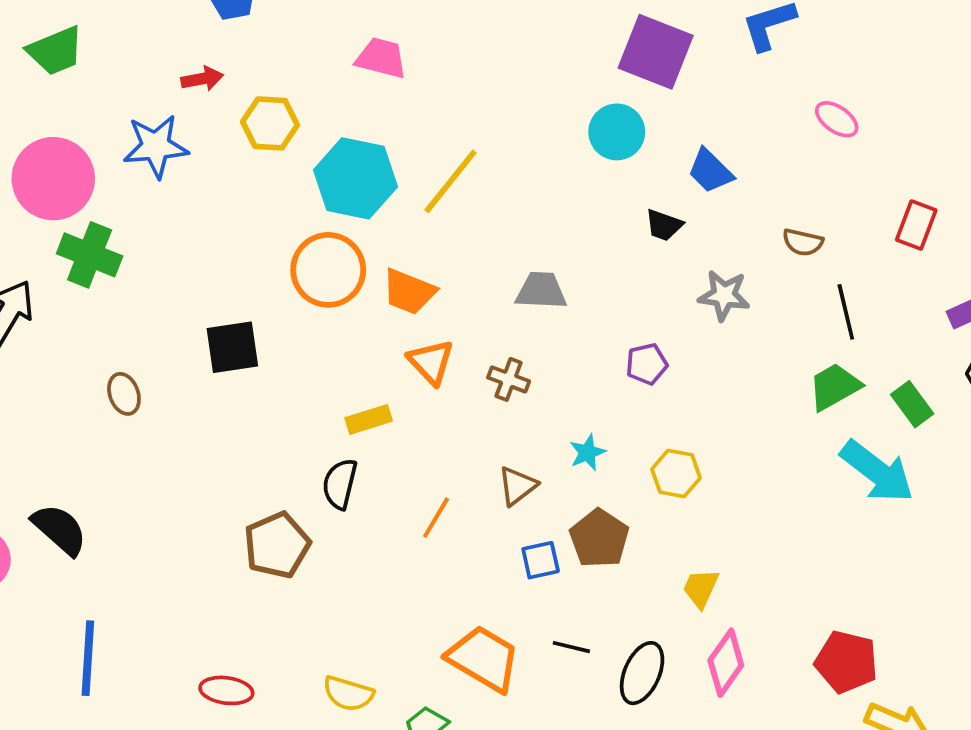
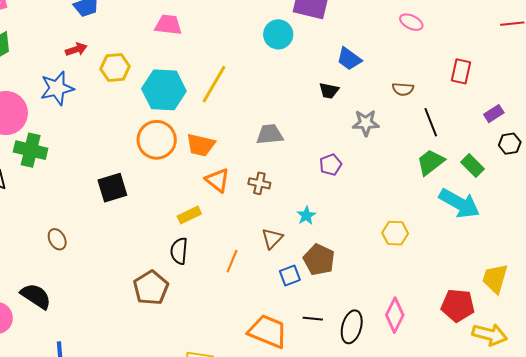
cyan circle: (617, 132) -> (278, 34), moved
brown ellipse: (124, 394) -> (57, 239), moved
yellow hexagon: (676, 474) -> (395, 233), moved
yellow trapezoid: (701, 588) -> (495, 279), moved, size x1.4

